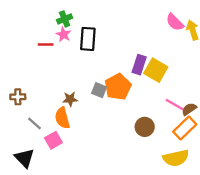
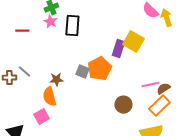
red line: (46, 45) -> (22, 31), moved
yellow square: (156, 70) -> (133, 42), moved
pink line: (175, 105) -> (150, 85), turned -42
gray line: (34, 124) -> (24, 72), moved

